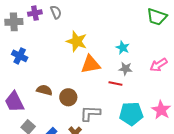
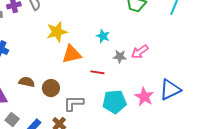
yellow star: (77, 41) -> (57, 32), turned -30
gray star: (126, 69) -> (120, 56), moved

